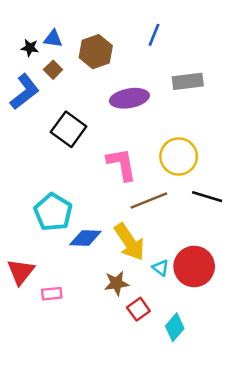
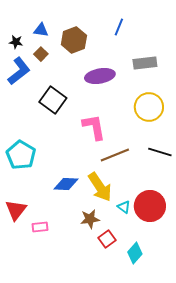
black star: (30, 48) -> (16, 42), moved
yellow circle: (179, 156) -> (149, 107), moved
cyan pentagon: (53, 212) -> (21, 155), moved

